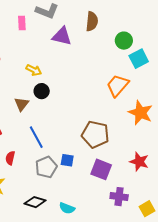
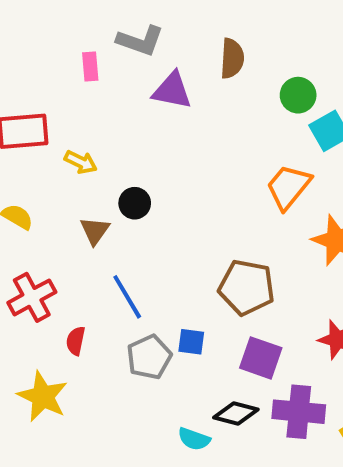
yellow arrow: (34, 70) -> (81, 162), moved
purple cross: (119, 197) -> (299, 412), size x1.4
black diamond: (35, 202) -> (236, 413), moved

